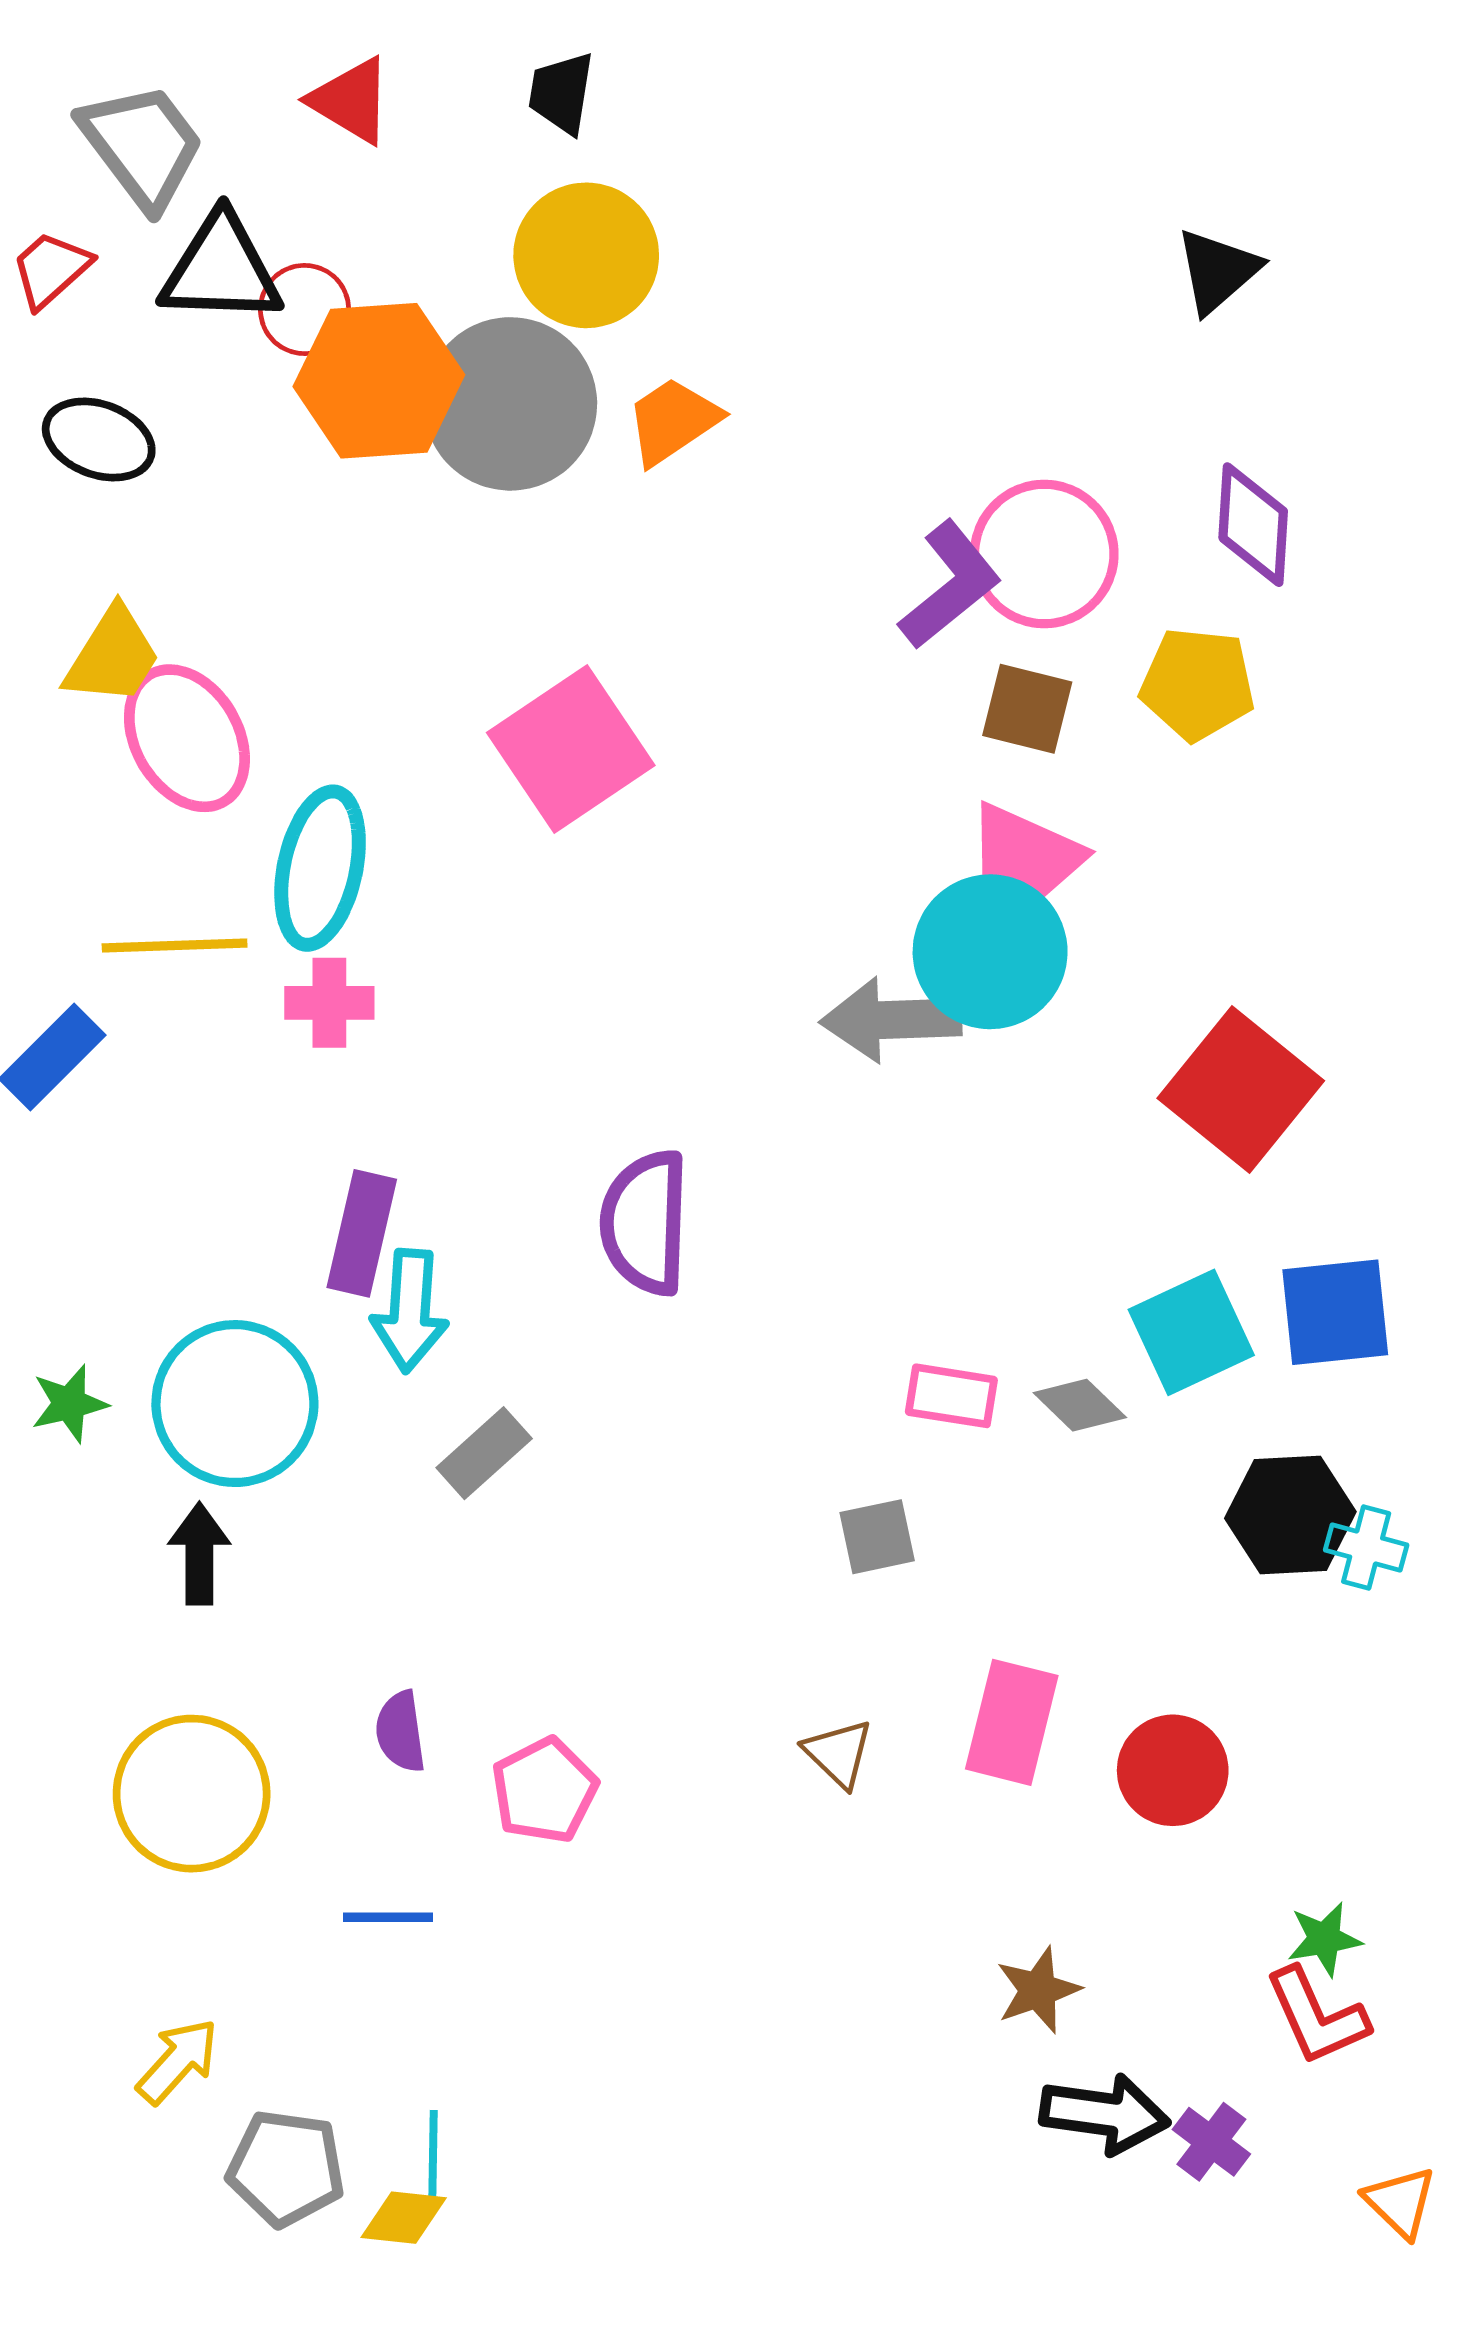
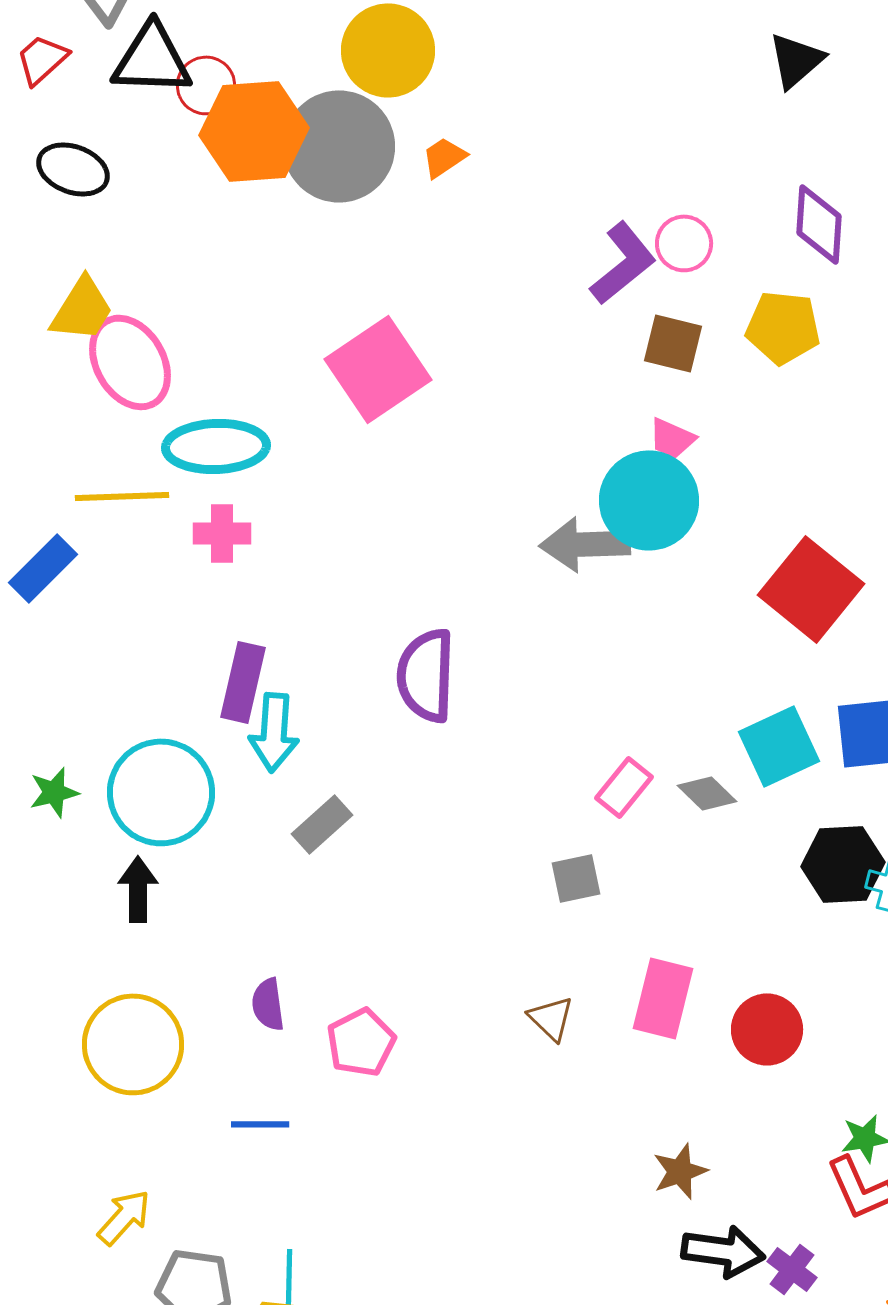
orange trapezoid: (673, 421) -> (444, 157), size x0.7
pink circle: (1044, 554) -> (684, 243), size x0.6
pink trapezoid: (1026, 856) -> (672, 438), size x0.6
cyan ellipse: (320, 868) -> (216, 446), turned 76
pink rectangle: (951, 1396) -> (624, 787), turned -60

